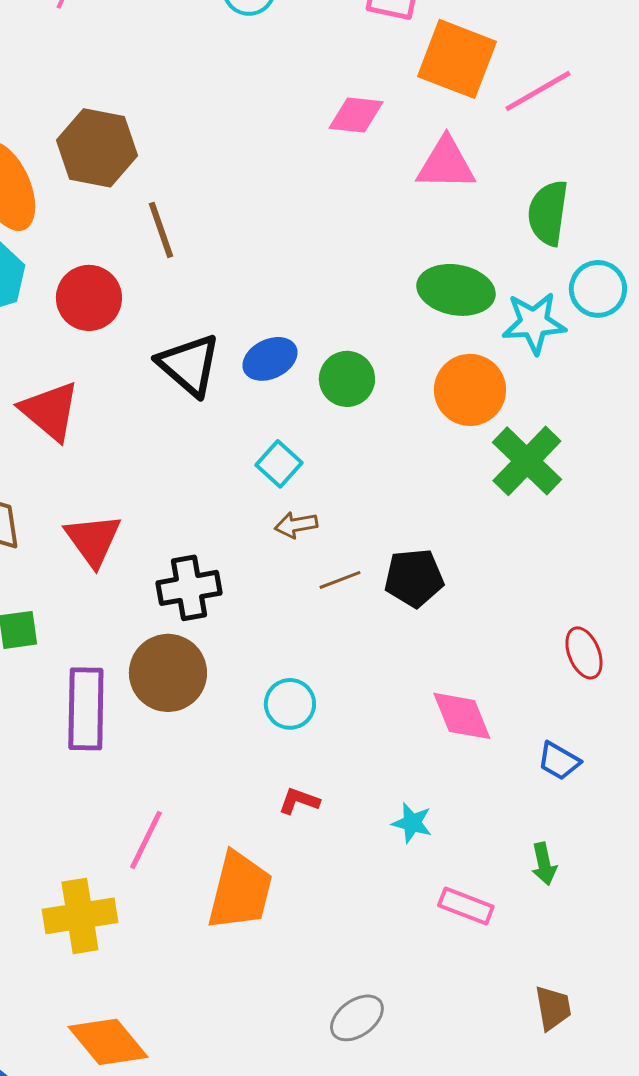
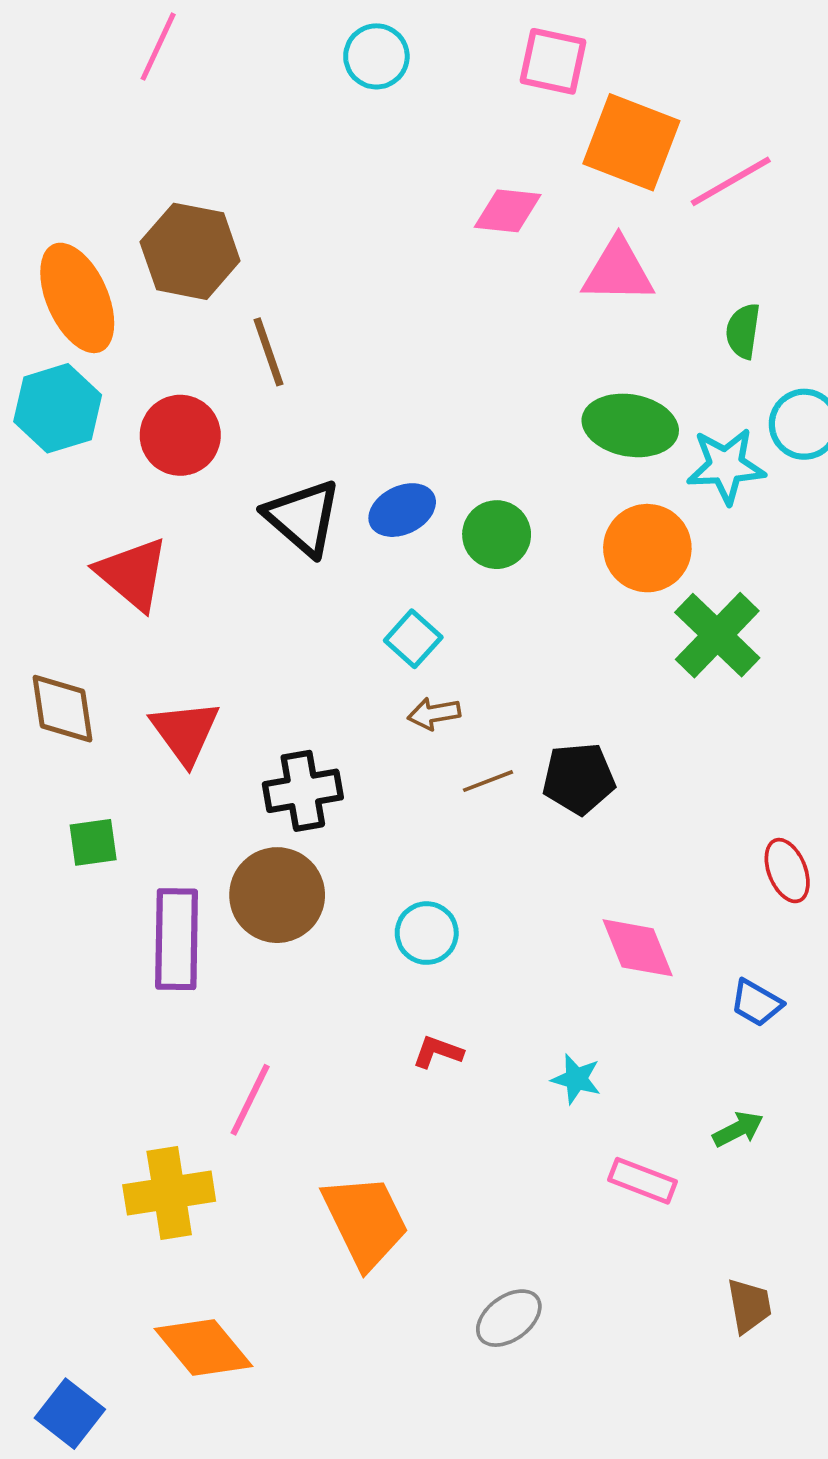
green semicircle: (548, 213) -> (743, 331), size x0.7
green arrow: (544, 864) -> (738, 1129), turned -105
orange trapezoid: (240, 891) -> (365, 1221), moved, turned -40

